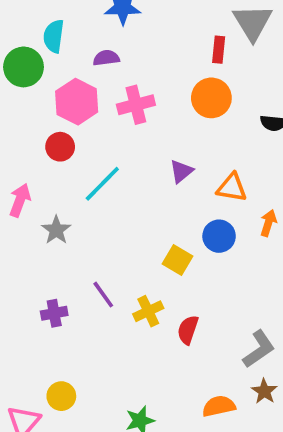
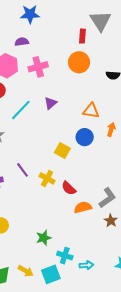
purple triangle: (181, 171) -> (50, 103), moved
yellow cross: (148, 311) -> (47, 178), turned -35
red semicircle: (188, 330) -> (69, 188), turned -63
orange semicircle: (219, 406) -> (83, 207), moved

